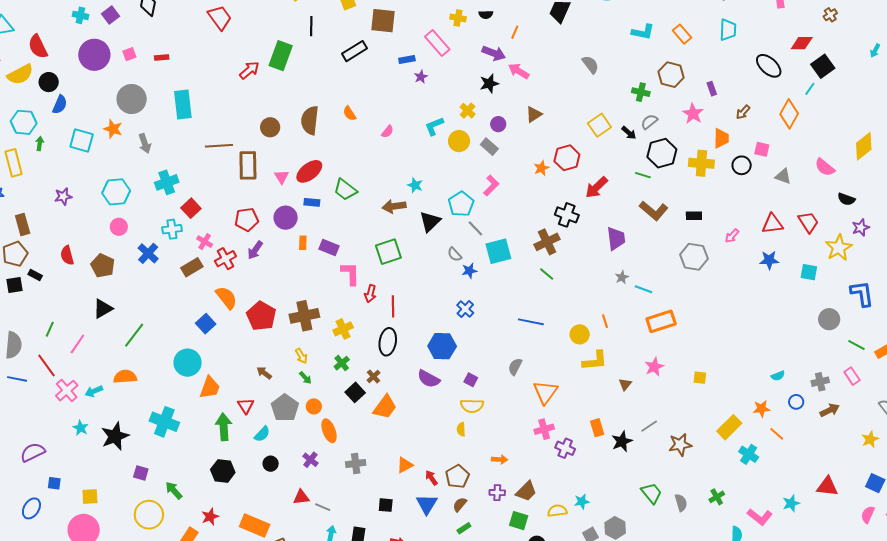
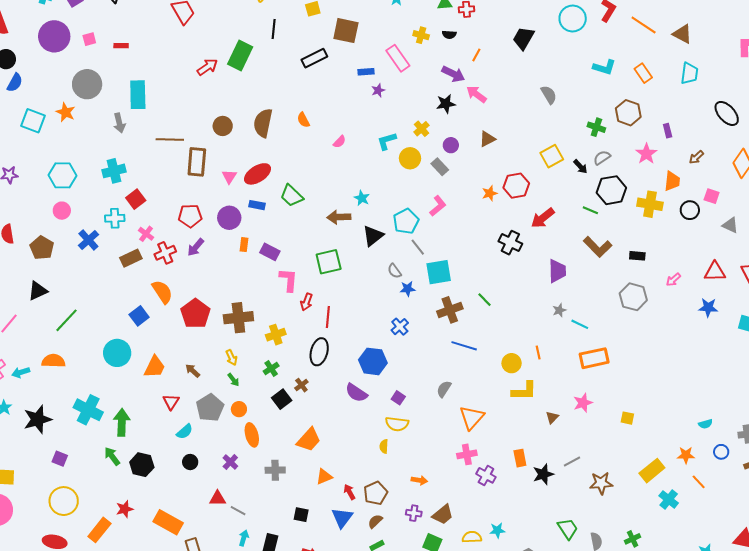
gray arrow: (145, 143) -> (119, 123), moved
brown cross: (547, 242) -> (450, 310), moved
orange trapezoid: (210, 388) -> (155, 367), moved
orange trapezoid: (385, 407) -> (309, 440), moved
green arrow: (224, 427) -> (122, 422), moved
green arrow: (174, 490) -> (112, 456), moved

